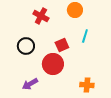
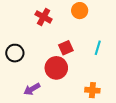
cyan line: (85, 36) -> (98, 48), moved
black circle: (26, 46) -> (15, 53), moved

